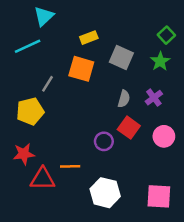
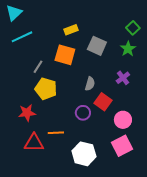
cyan triangle: (44, 16) -> (14, 13), moved
gray semicircle: (124, 99) -> (90, 84), moved
yellow pentagon: (30, 111) -> (46, 89), moved, turned 30
pink circle: (164, 136) -> (123, 120), moved
red star: (24, 154) -> (27, 113), moved
pink square: (159, 196) -> (122, 146), moved, turned -30

